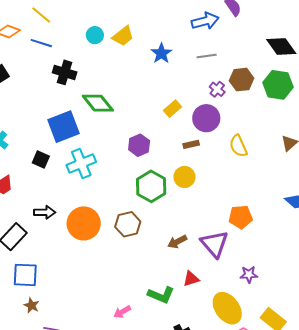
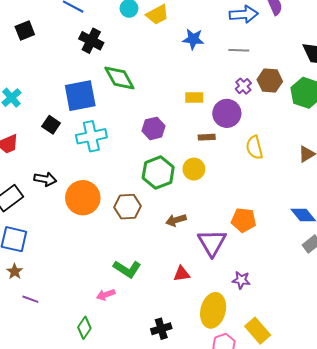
blue star: (161, 53) -> (193, 39), turned 30
yellow rectangle: (172, 109) -> (194, 97), turned 30
brown arrow: (177, 242) -> (176, 220), moved
green L-shape: (161, 295) -> (127, 269), moved
yellow ellipse: (227, 308) -> (213, 310), turned 40

